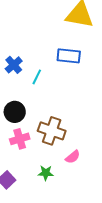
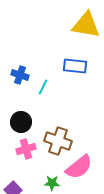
blue cross: (14, 65) -> (20, 75), turned -30
pink semicircle: (73, 157) -> (79, 167), size x1.8

